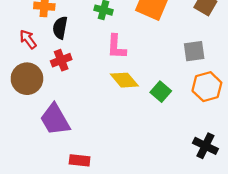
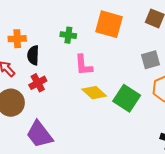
green square: (161, 92) -> (127, 98), size x1.5

